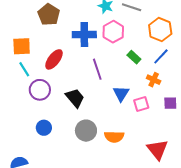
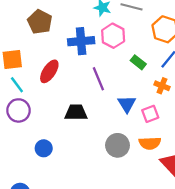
purple circle: (40, 90) -> (18, 110), moved
black trapezoid: (75, 98) -> (76, 112), turned -45
gray circle: (86, 131) -> (117, 145), moved
orange semicircle: (114, 137) -> (150, 143), moved

